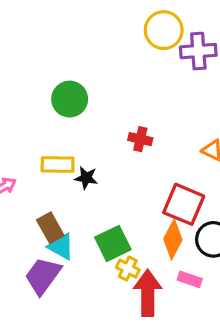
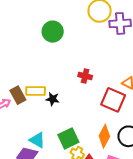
green circle: (70, 99) -> (53, 32), moved
red square: (184, 204) -> (113, 100), moved
brown rectangle: (50, 228) -> (18, 95), moved

